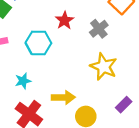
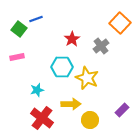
cyan hexagon: (38, 43) -> (62, 67), moved
yellow star: (104, 67) -> (87, 78), moved

